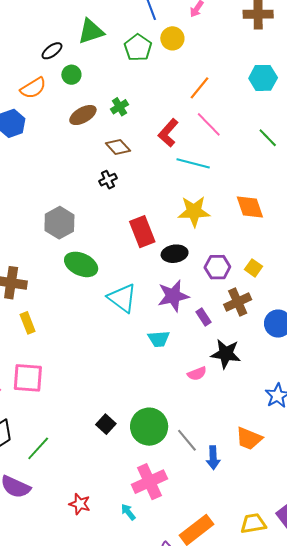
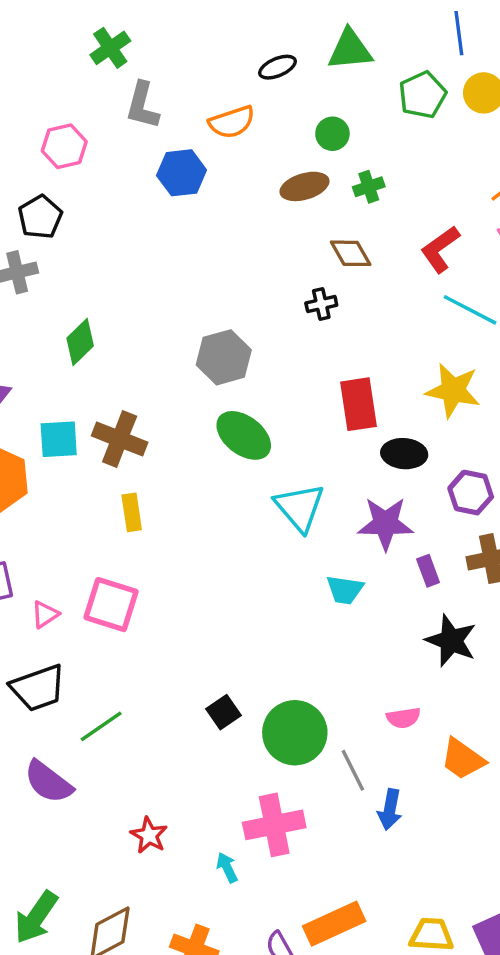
green circle: (71, 75) -> (332, 134), moved
pink semicircle: (197, 374) -> (403, 718), moved
orange trapezoid: (249, 438) -> (463, 759), moved

